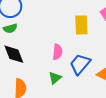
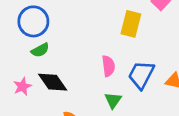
yellow rectangle: (81, 25) -> (131, 24), turned 30

